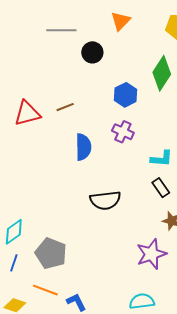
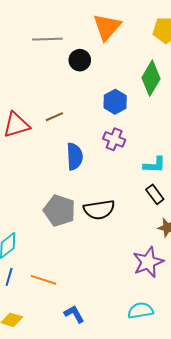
orange triangle: (121, 21) -> (107, 27), size x1.4
gray pentagon: (51, 253) -> (59, 211), moved
orange line: (45, 290) -> (43, 280), moved

